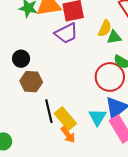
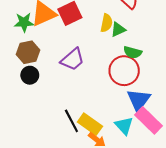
purple trapezoid: (66, 33) -> (73, 59), moved
brown hexagon: (31, 82) -> (28, 52), moved
cyan triangle: (97, 117) -> (124, 126), moved

